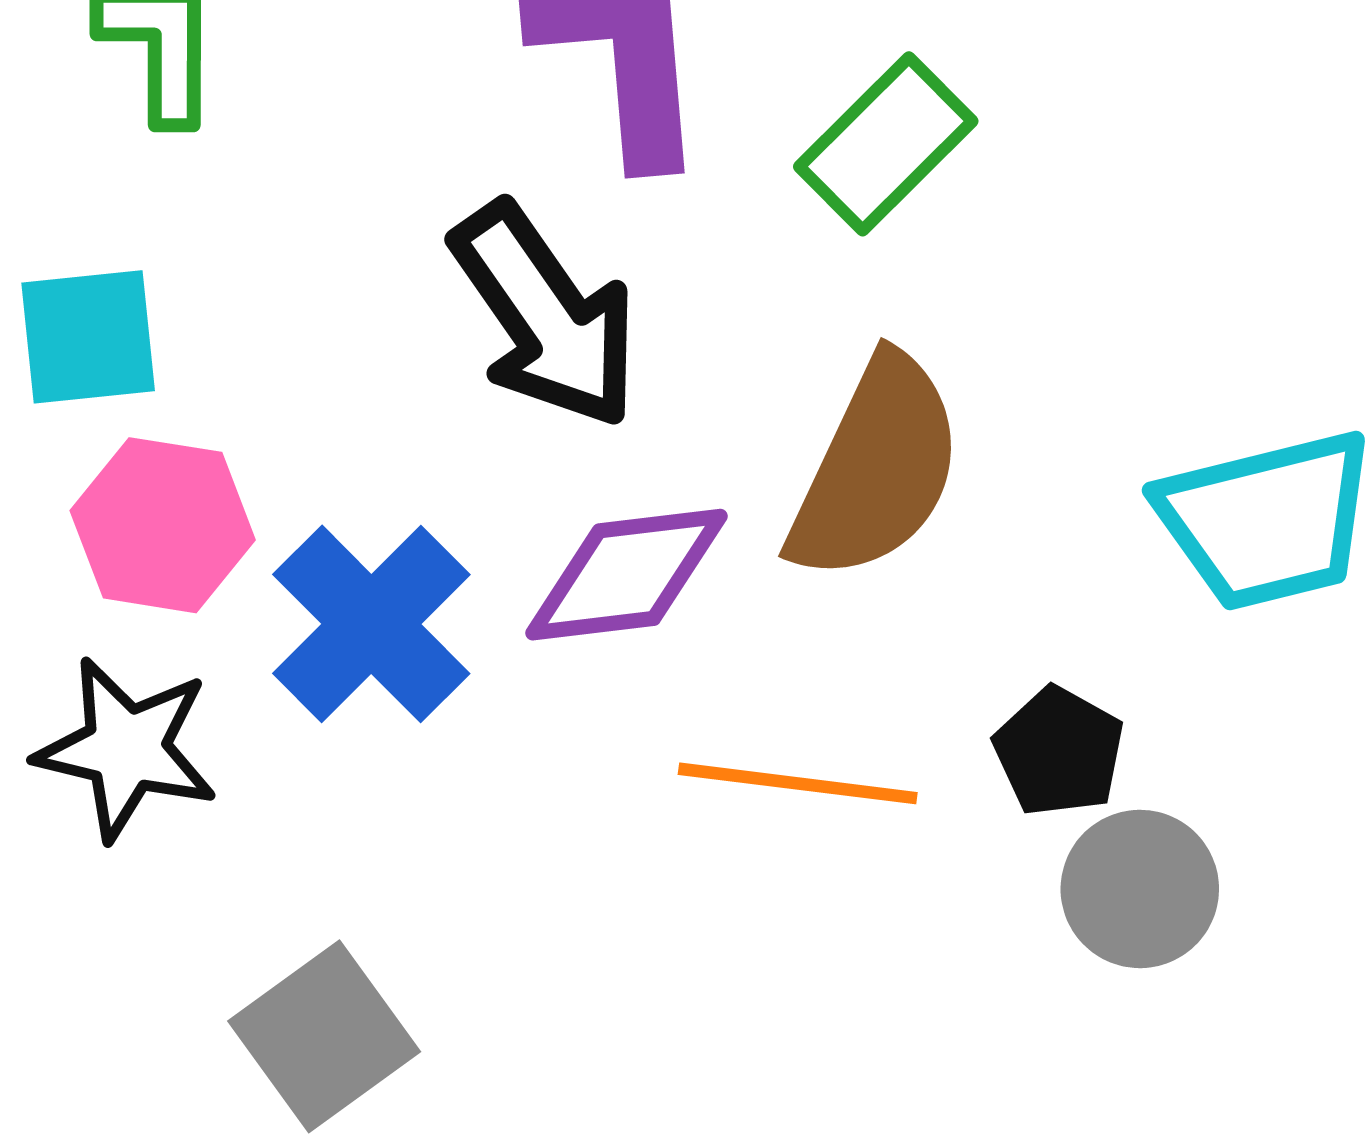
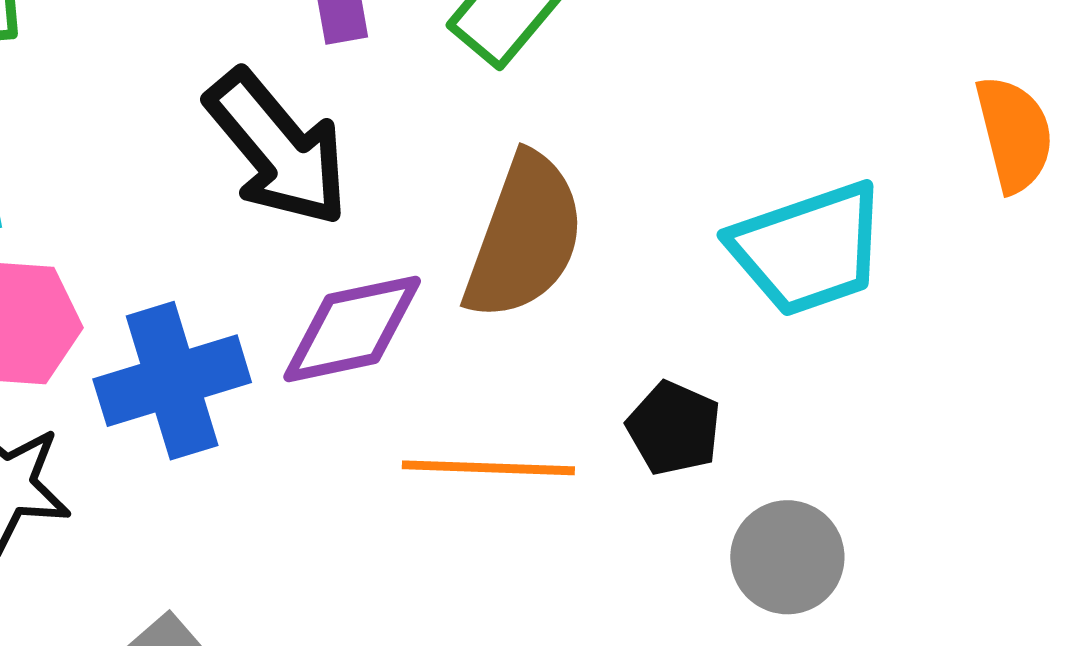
blue cross: (371, 624) -> (172, 381), turned 33
gray circle: (1140, 889) -> (787, 557), moved

